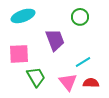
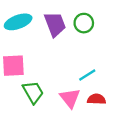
purple trapezoid: (55, 40) -> (55, 24), moved

